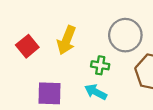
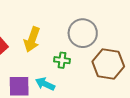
cyan arrow: (96, 92) -> (45, 84), moved

